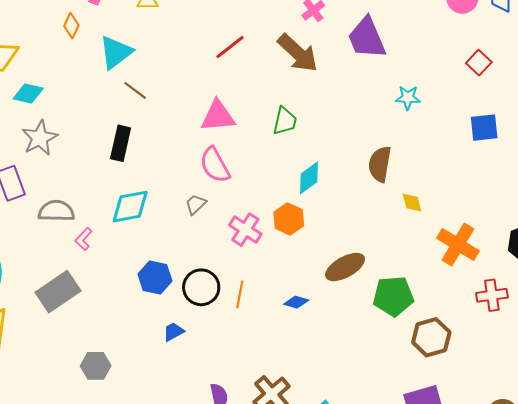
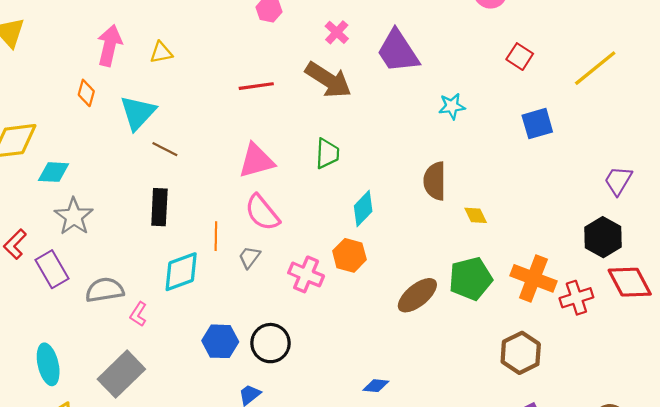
red line: (230, 47) -> (256, 86), turned 40
orange cross: (458, 244) -> (533, 278), moved
orange line: (240, 294) -> (216, 236), moved
green pentagon: (393, 296) -> (471, 279), moved
blue diamond: (296, 302) -> (376, 386), moved

